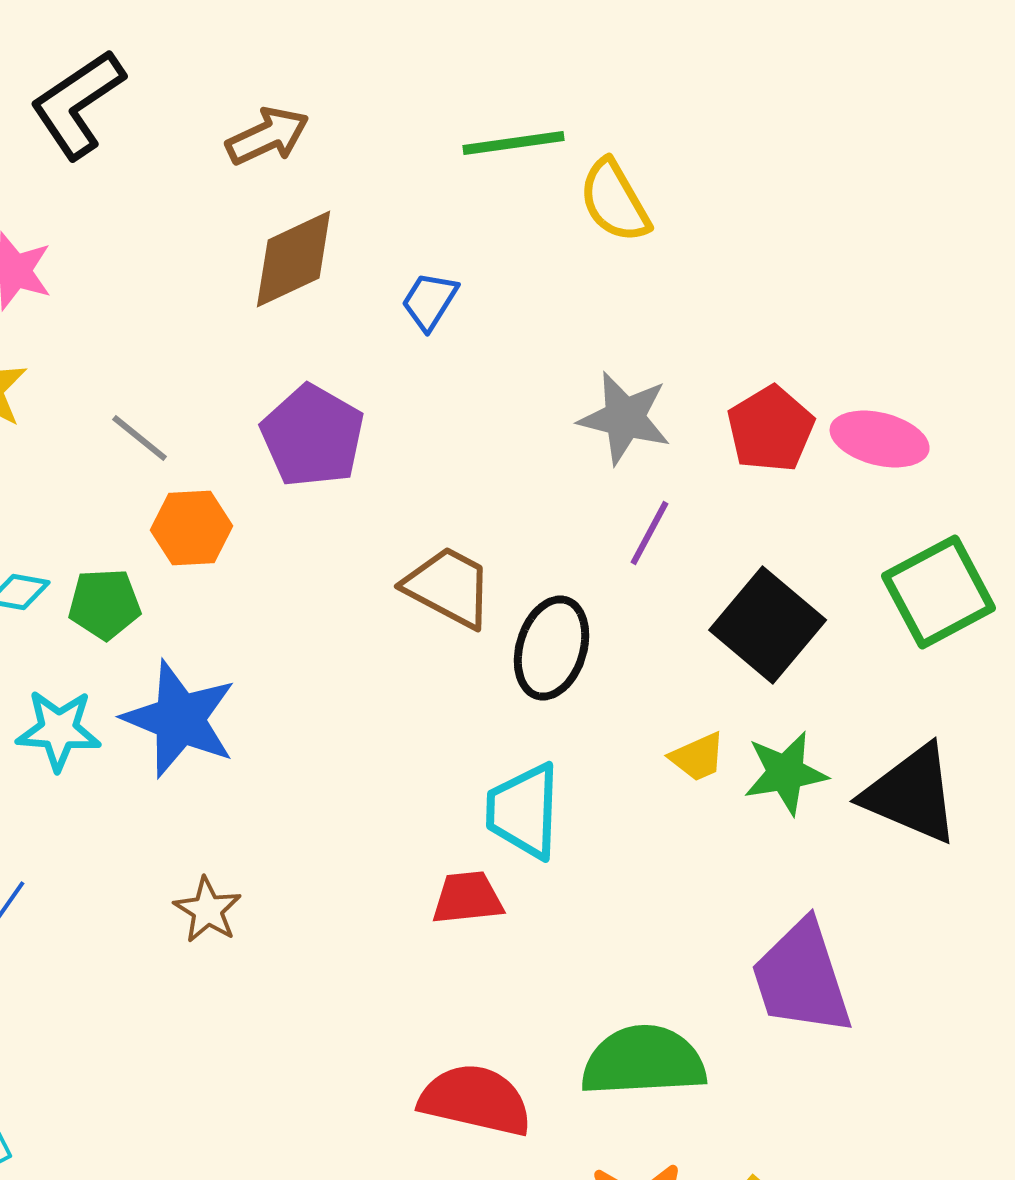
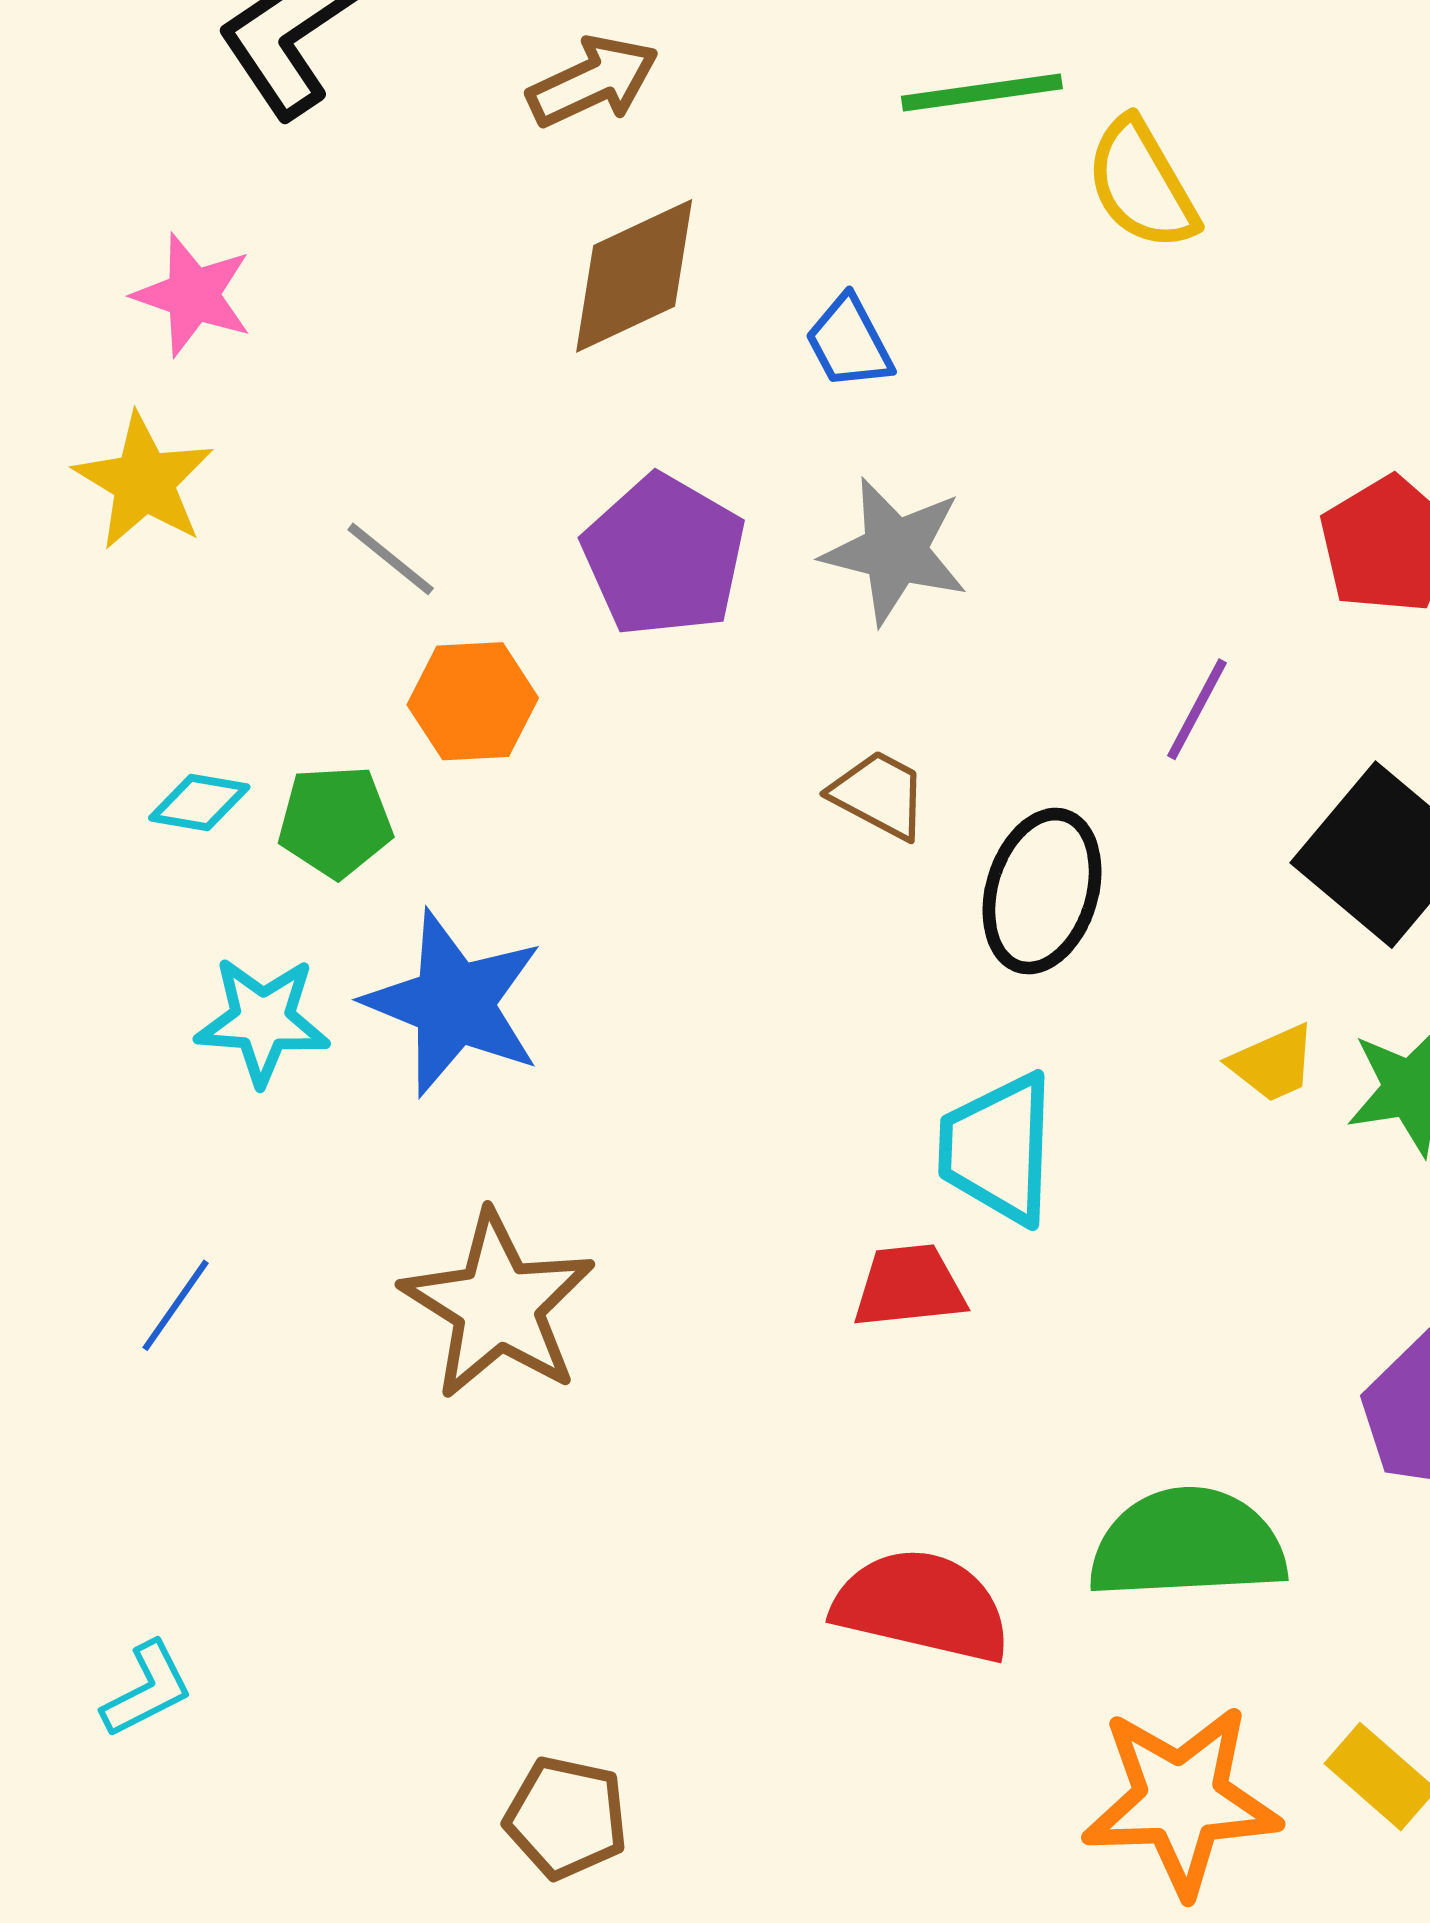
blue trapezoid: (430, 301) -> (849, 342), turned -60
gray star: (625, 418) -> (895, 551), moved
brown trapezoid: (449, 587) -> (879, 795), size x0.7
brown star: (208, 910) -> (498, 1305), size x1.8

